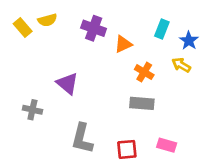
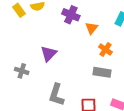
orange triangle: (123, 44) -> (92, 28), turned -32
purple triangle: (67, 83) -> (49, 54), turned 30

